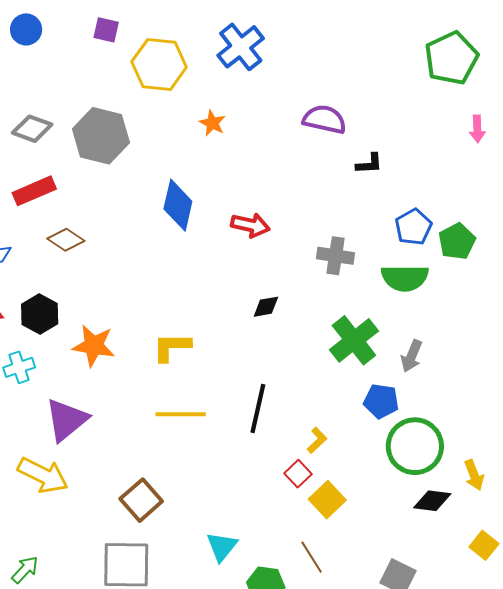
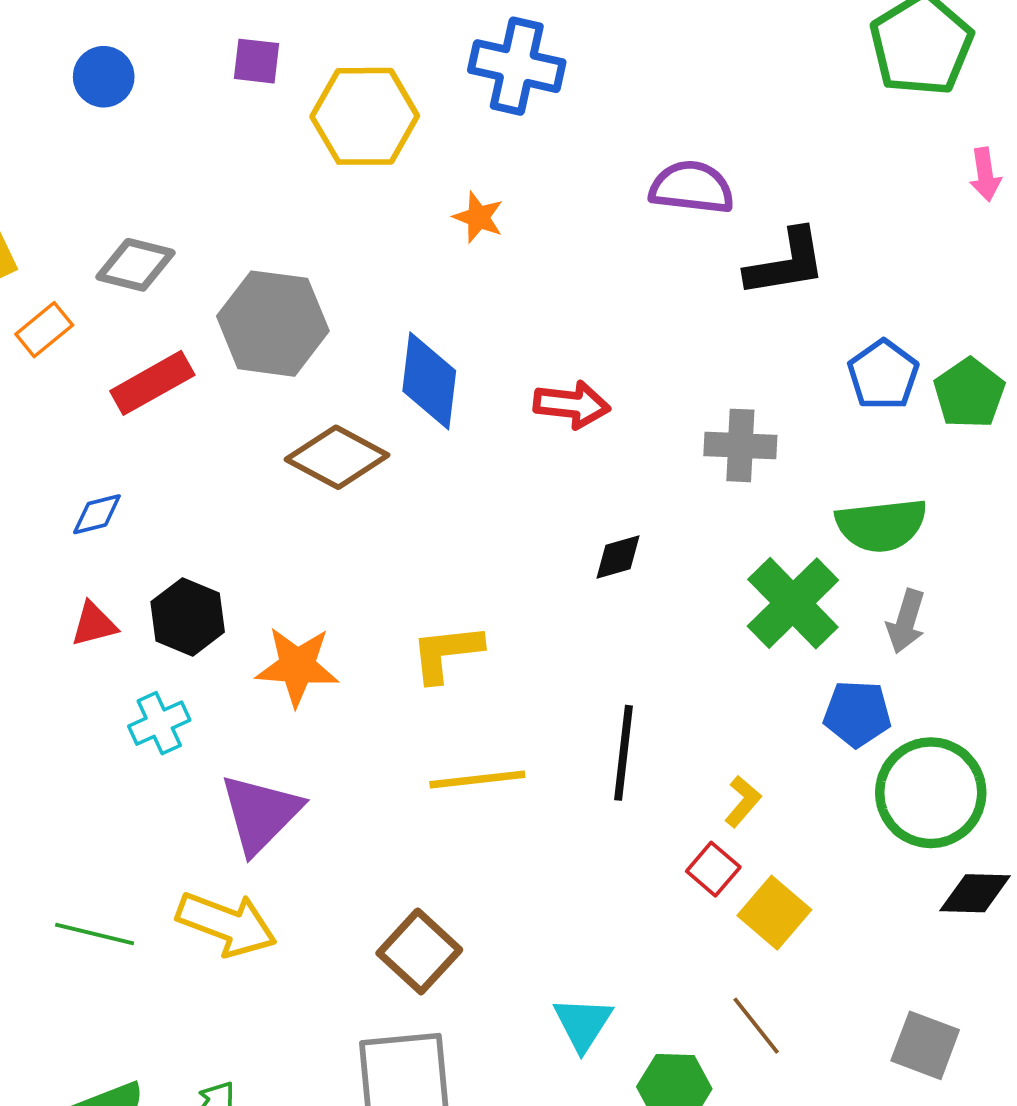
blue cross: (241, 47) -> (517, 66), turned -33
gray hexagon: (101, 136) -> (273, 324), moved
black L-shape: (369, 164) -> (786, 263), size x1.6
brown diamond: (66, 240) -> (337, 457), moved, size x1.4
green semicircle: (405, 278) -> (881, 525), moved

